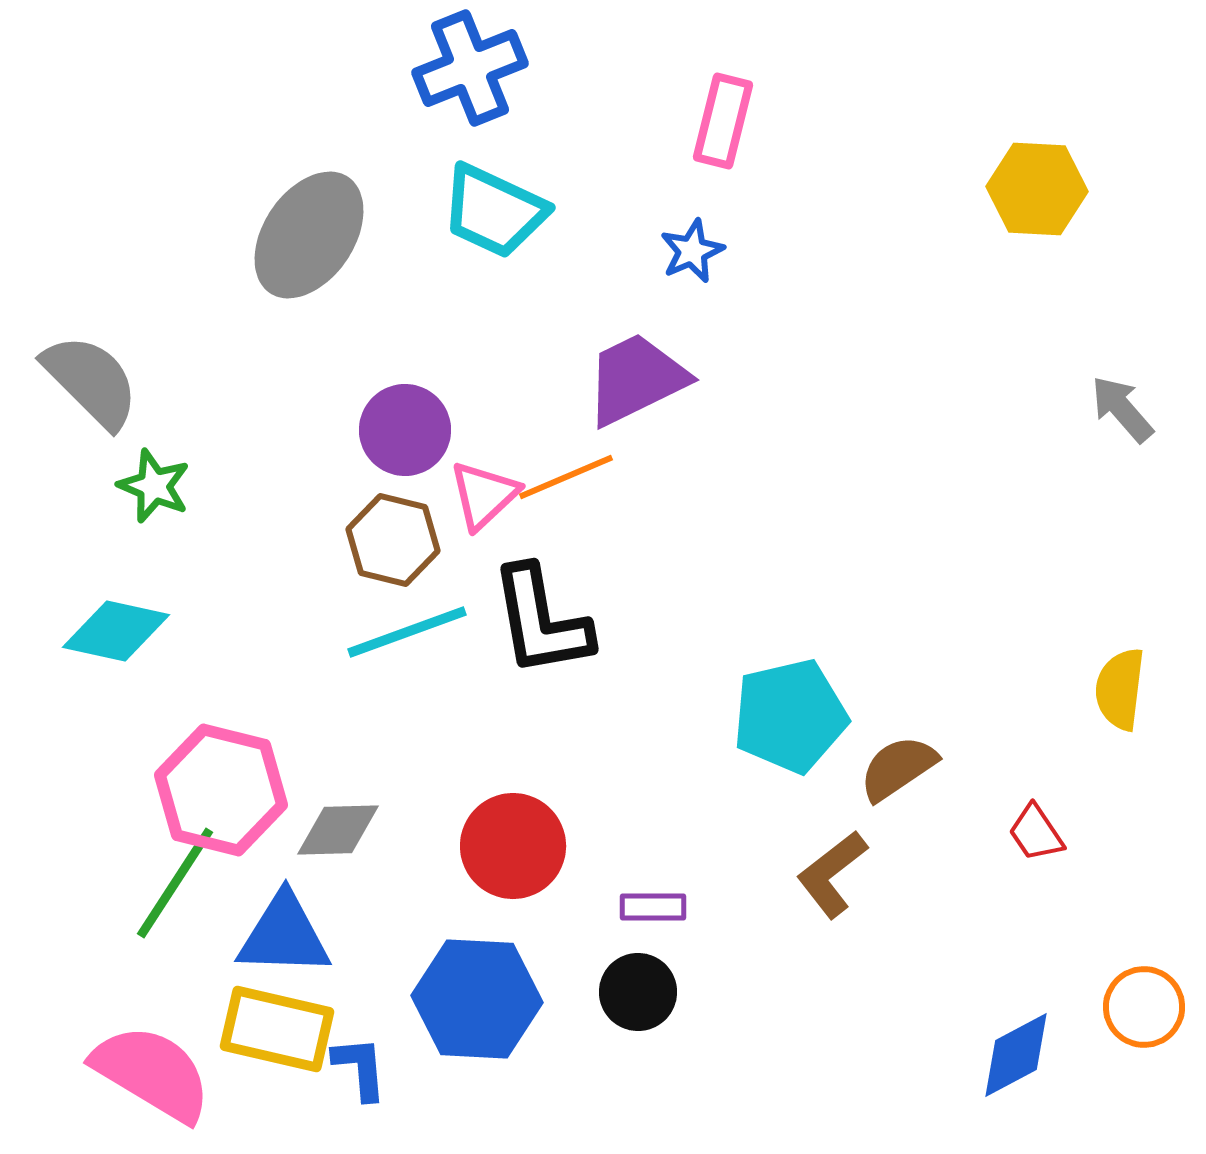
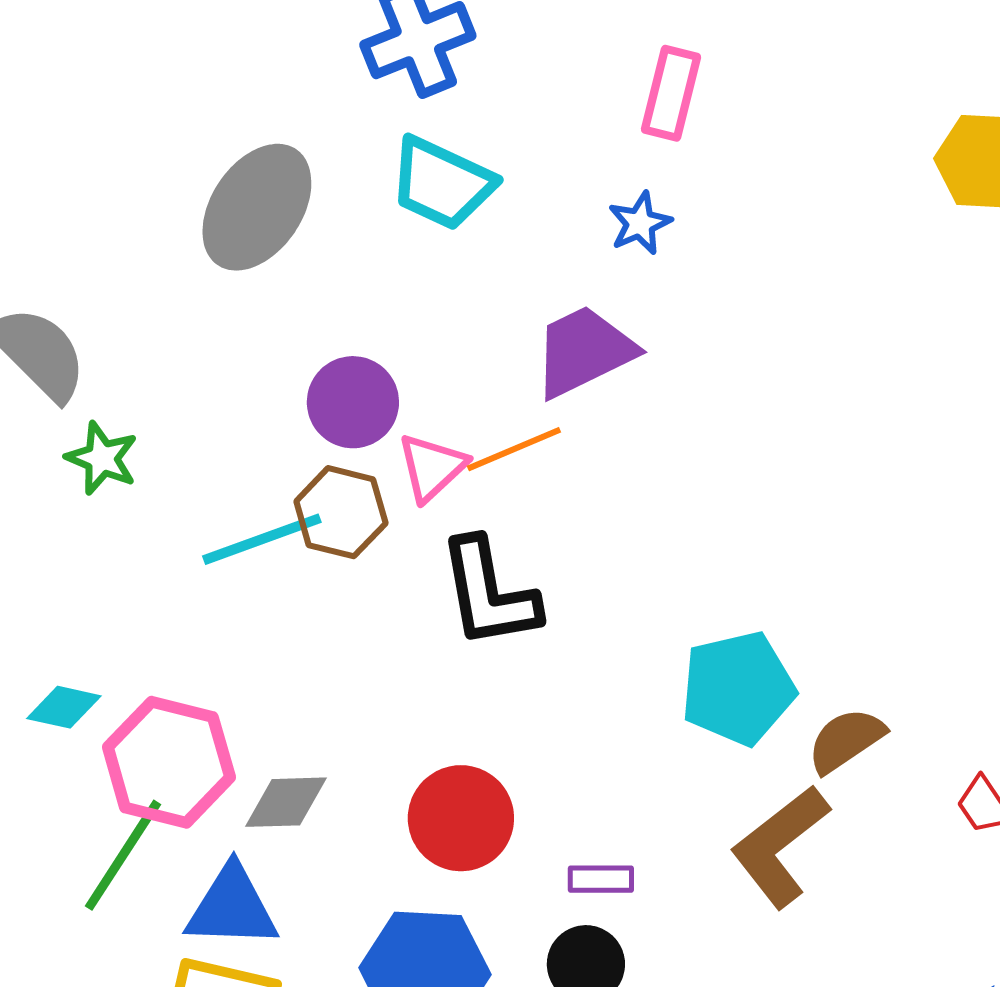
cyan diamond: (116, 631) -> (64, 707), moved, size x0.7
cyan line: (407, 632) -> (262, 539), moved
brown L-shape: (832, 874) -> (780, 846), size x1.4

